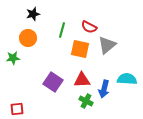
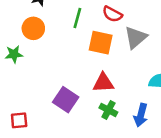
purple square: (53, 82) -> (66, 100), moved
blue arrow: (104, 89) -> (141, 115), moved

